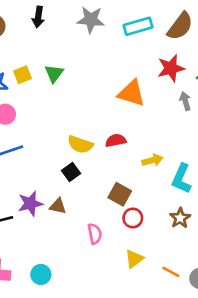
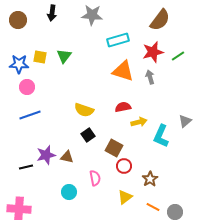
cyan rectangle: (138, 26) -> (118, 40), moved
yellow square: (22, 75) -> (40, 57), turned 32
gray arrow: (185, 101) -> (150, 77), moved
red semicircle: (116, 141) -> (123, 107), moved
black square: (71, 172) -> (88, 135), moved
brown star: (180, 218) -> (150, 179), moved
cyan circle: (41, 274) -> (69, 192), moved

